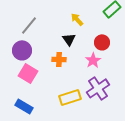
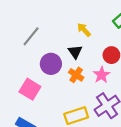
purple circle: (22, 50) -> (51, 64), moved
orange cross: (59, 59) -> (76, 75), moved, turned 32

